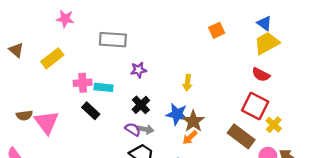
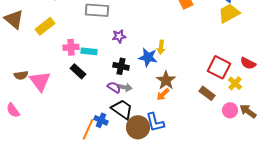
brown triangle: (16, 50) -> (14, 19), size x1.5
red semicircle: (261, 75) -> (248, 63), moved
black cross: (141, 105) -> (121, 66), turned -35
blue star: (177, 114) -> (148, 57), moved
brown rectangle: (241, 136) -> (207, 93), size x0.7

